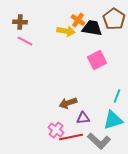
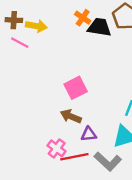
yellow arrow: (66, 31) -> (36, 26), moved
pink square: (97, 60) -> (76, 88), moved
brown arrow: (68, 103) -> (71, 116), turned 42

